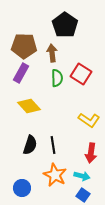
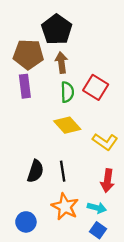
black pentagon: (65, 25) -> (57, 29), moved
purple rectangle: (21, 73) -> (25, 86), turned -36
yellow diamond: (29, 106) -> (67, 125), moved

